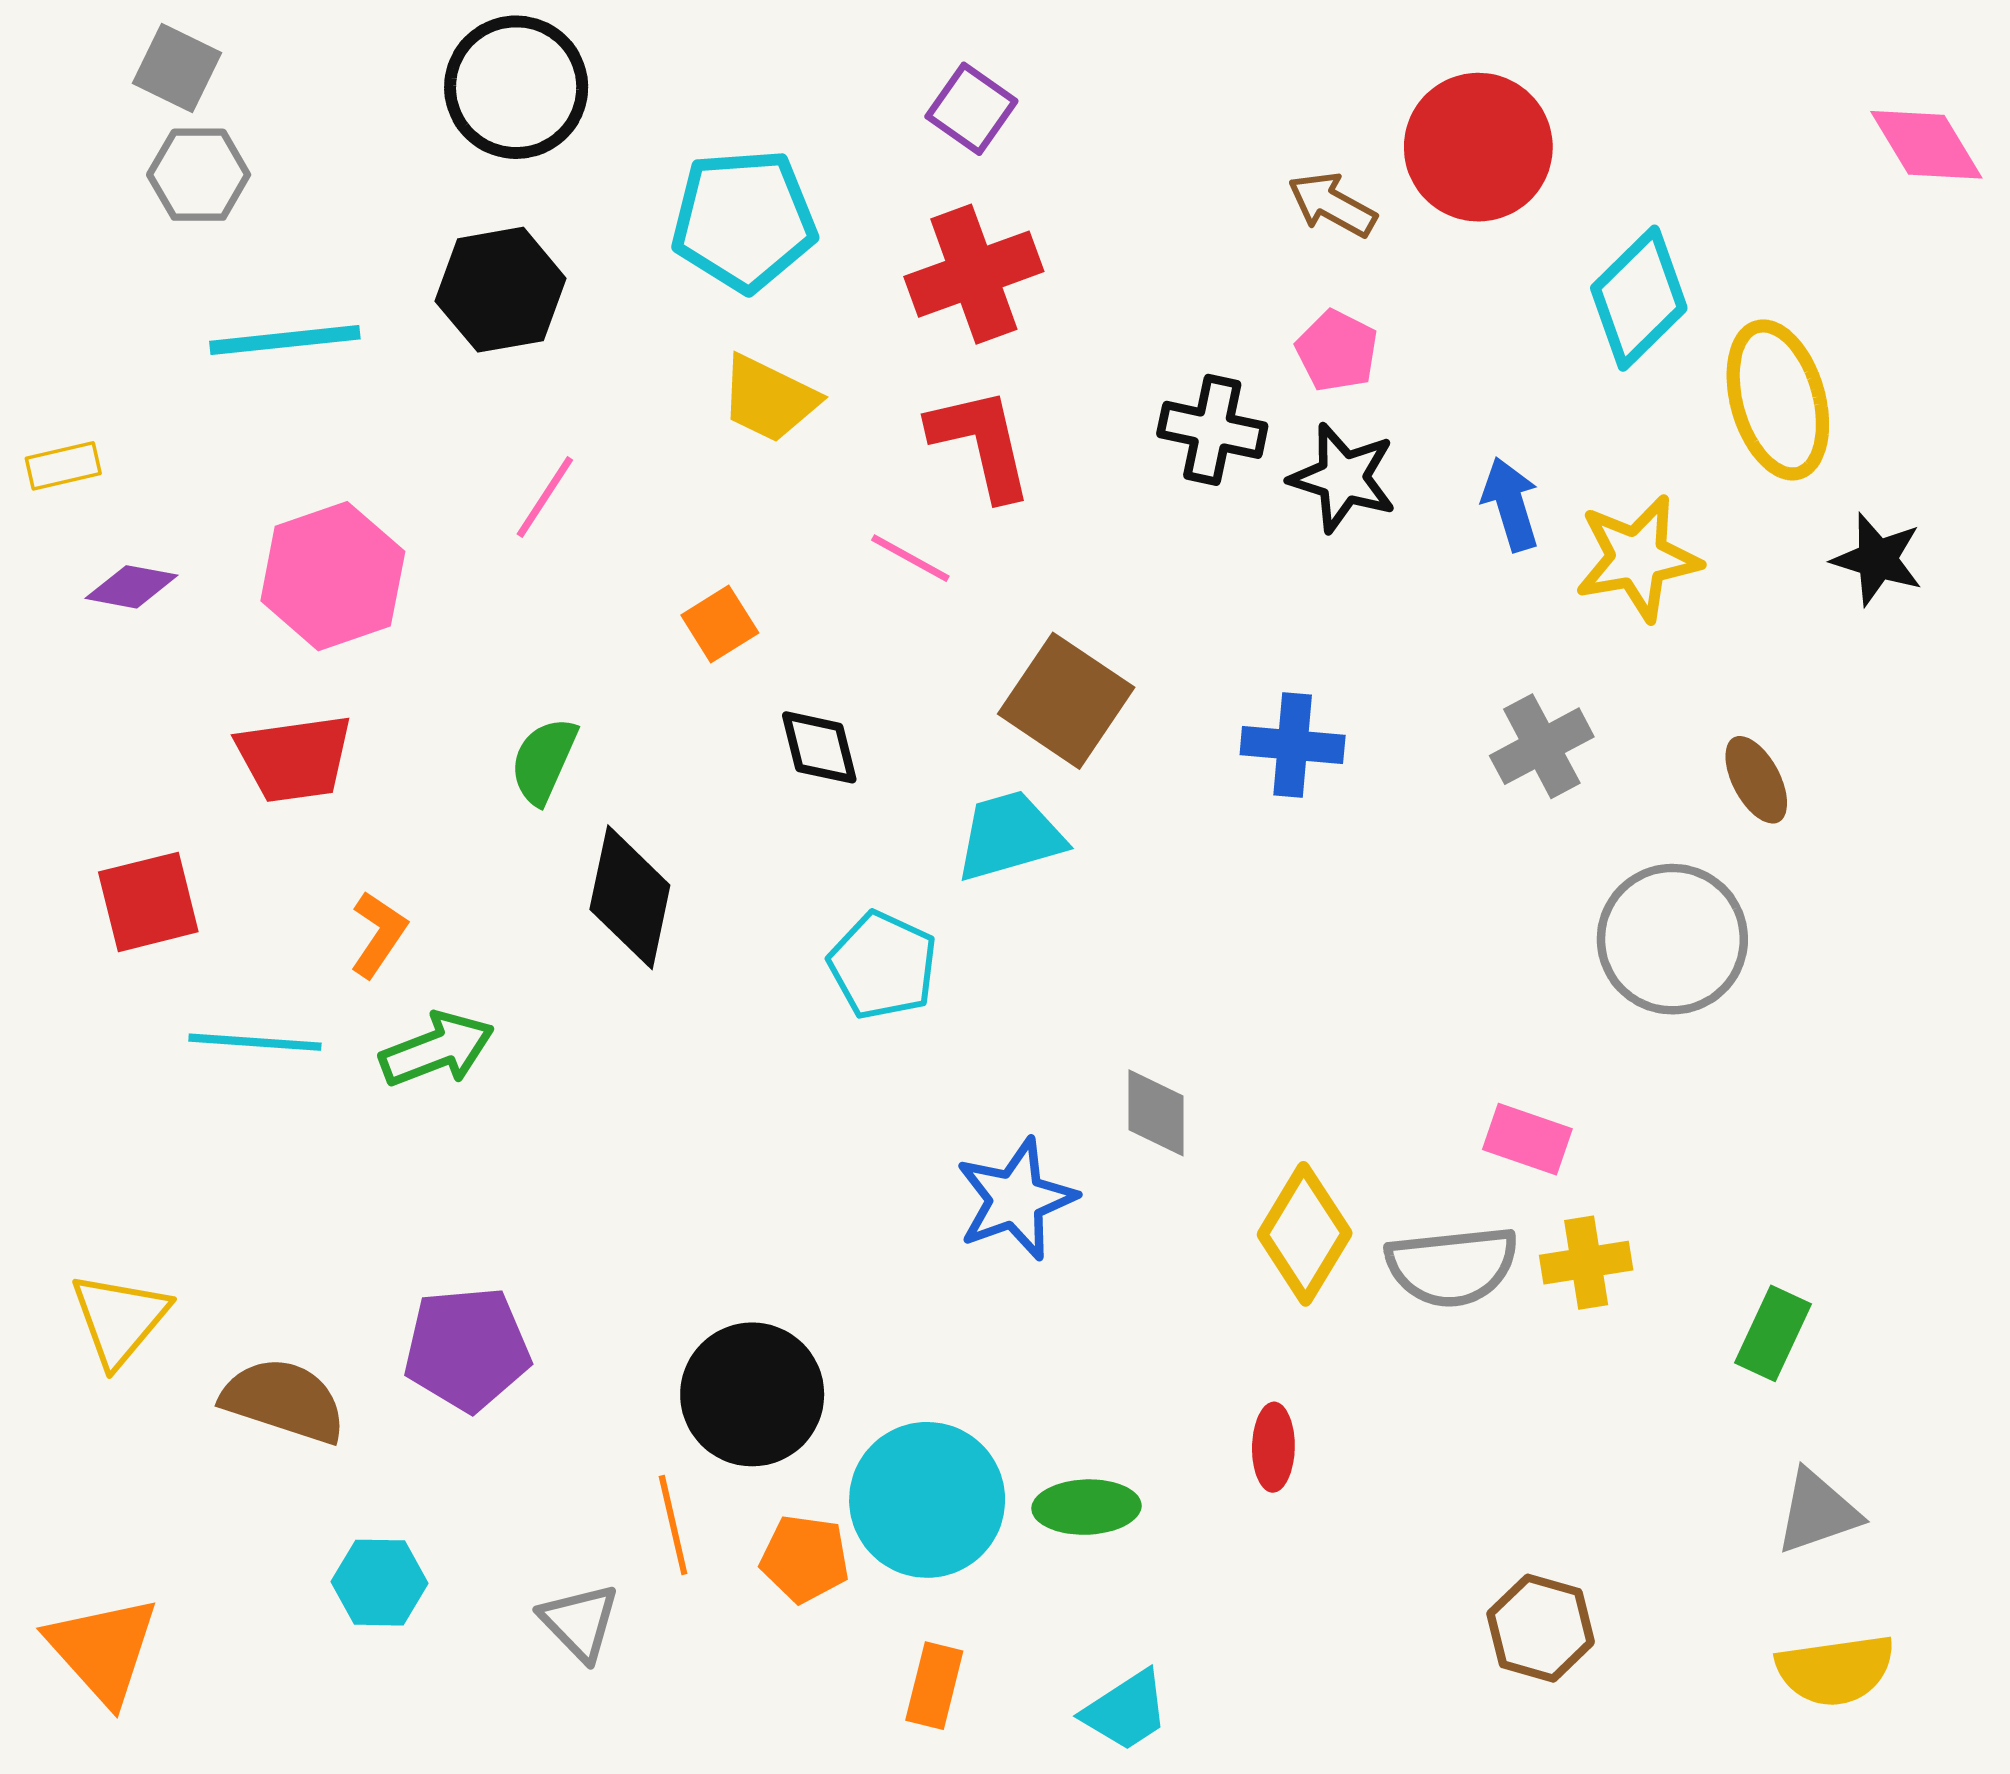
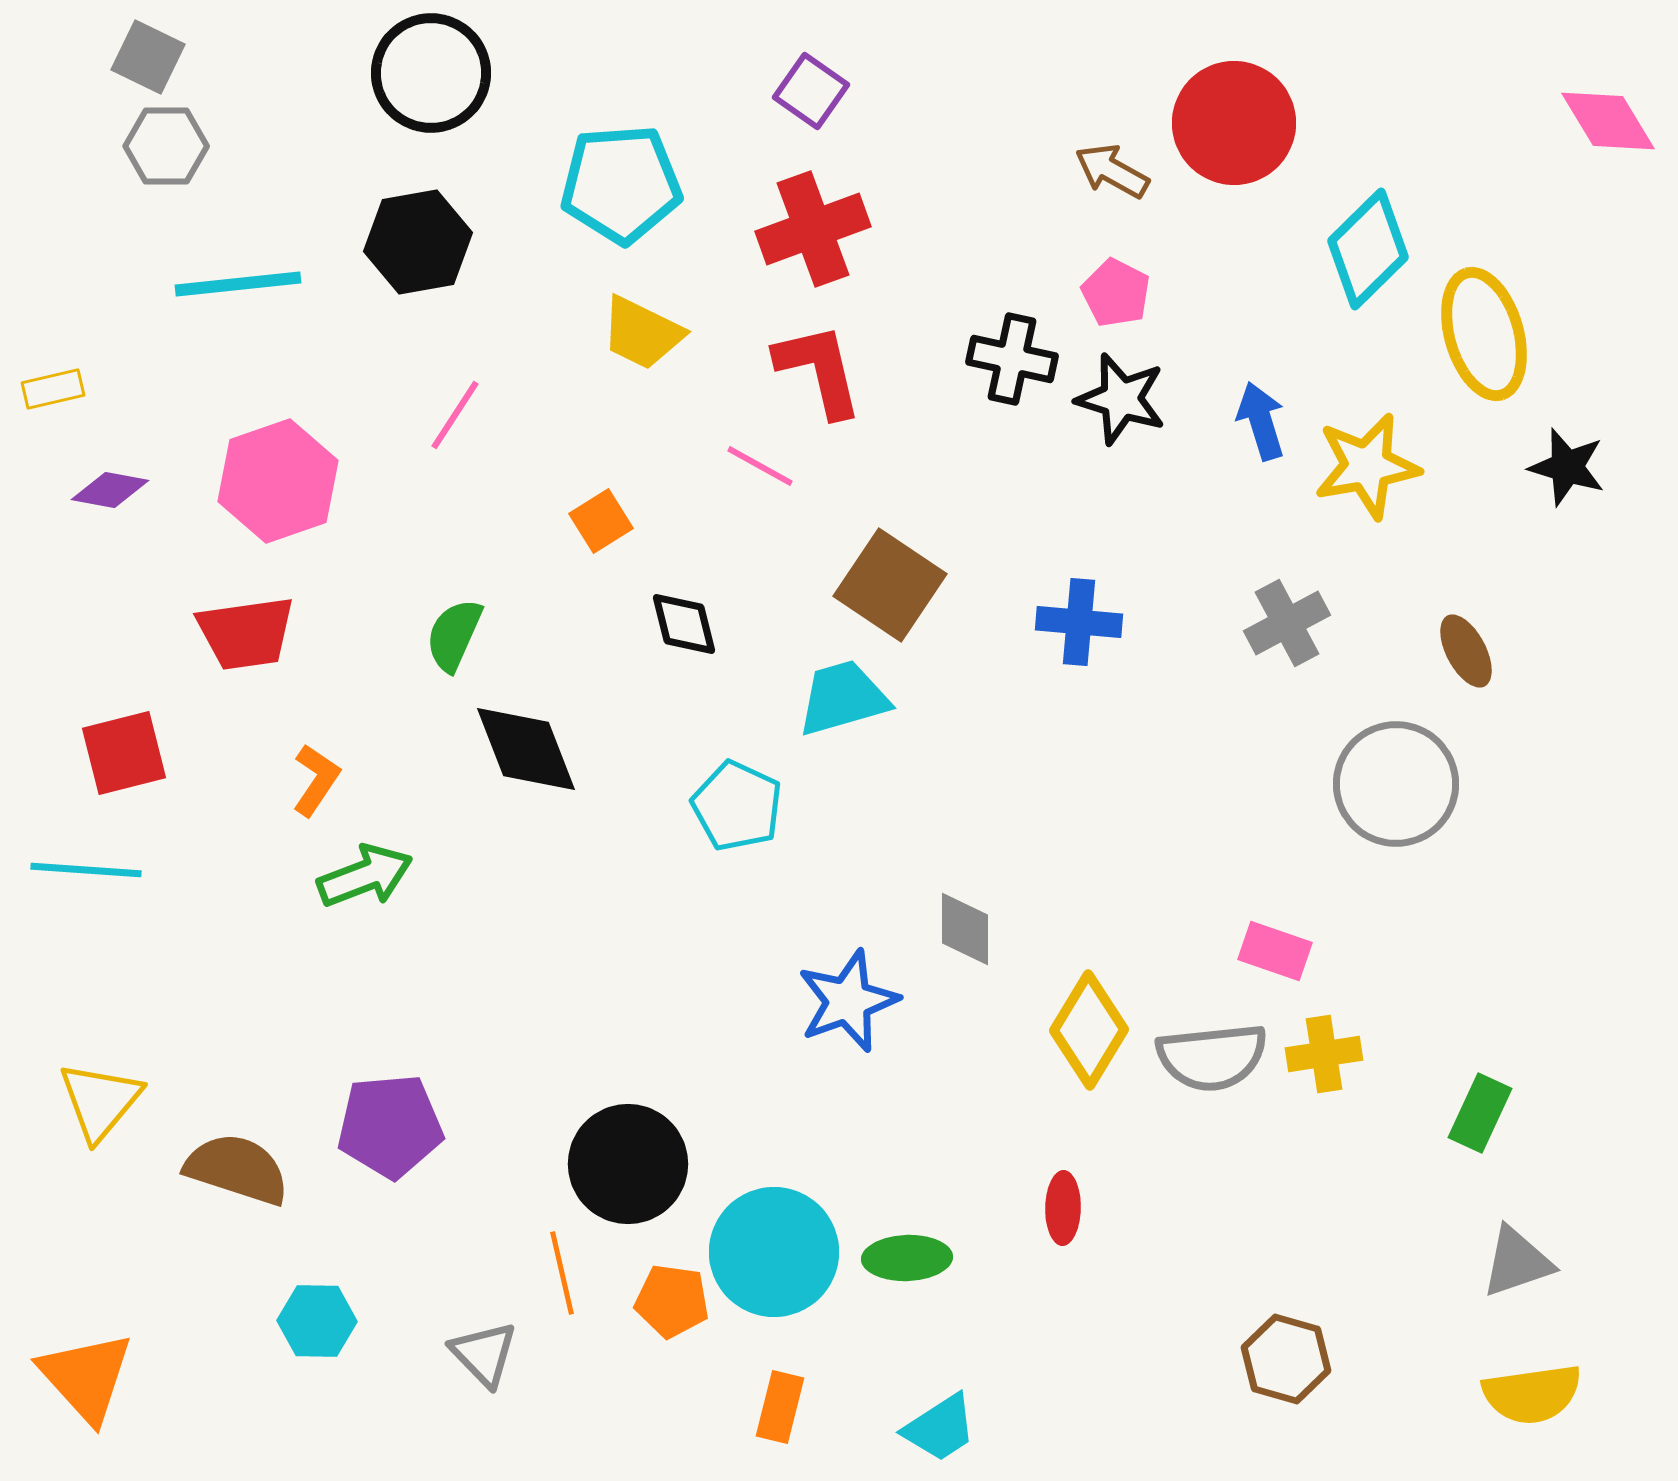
black diamond: (630, 897) -> (526, 749), turned -33
cyan line: (255, 1042) -> (86, 870), moved

